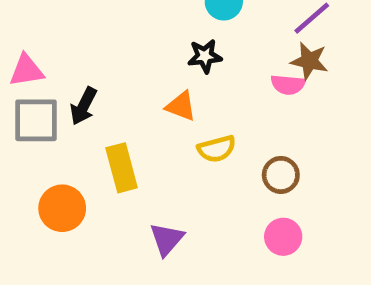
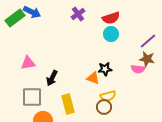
black star: (205, 56) -> (105, 69), moved
gray square: (36, 120) -> (32, 97), moved
brown circle: (281, 175) -> (104, 107), moved

